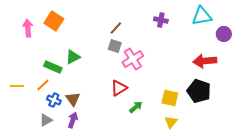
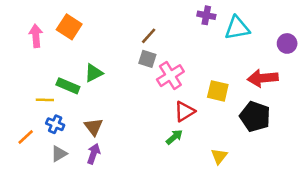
cyan triangle: (202, 16) -> (237, 28), moved
purple cross: (161, 20) -> (206, 15), moved
orange line: (43, 85) -> (26, 137), moved
yellow line: (17, 86) -> (45, 100), moved
red triangle: (119, 88) -> (185, 111), moved
yellow square: (170, 98) -> (218, 91), moved
blue cross: (54, 100) -> (55, 124), moved

